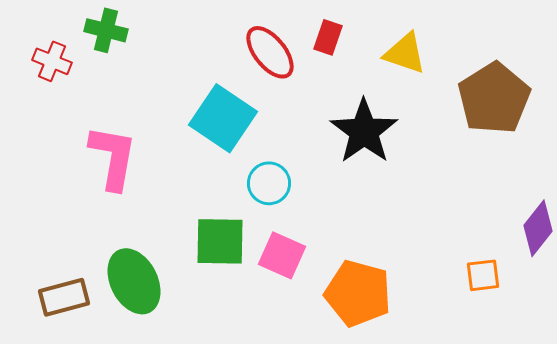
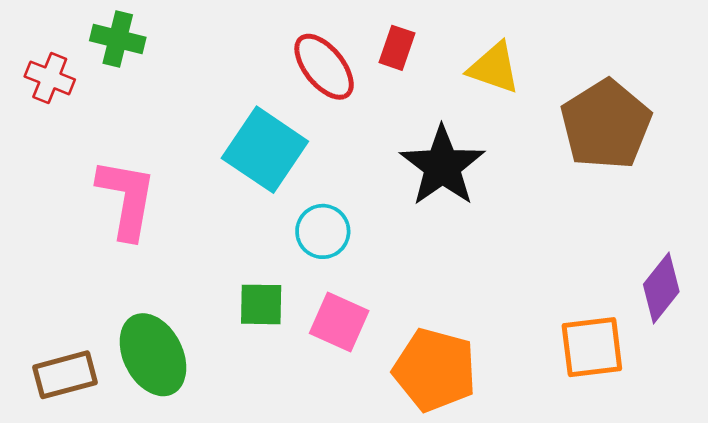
green square: (220, 241) -> (261, 304), size x0.7
orange square: (483, 275) -> (592, 347), size x1.5

